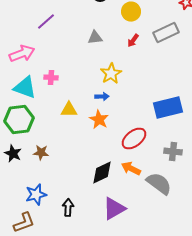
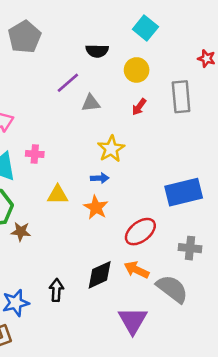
purple line: (46, 22) -> (68, 83), moved
gray rectangle: (166, 33) -> (181, 97), turned -70
brown star: (41, 153) -> (21, 232), moved
black arrow: (68, 208) -> (56, 290), moved
purple triangle: (114, 209) -> (133, 321), moved, turned -30

